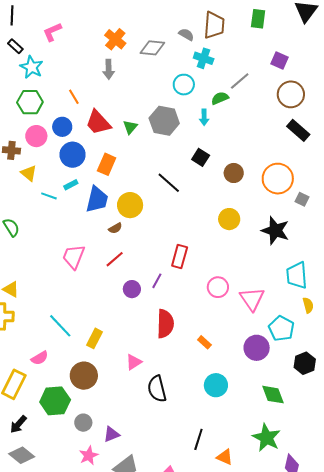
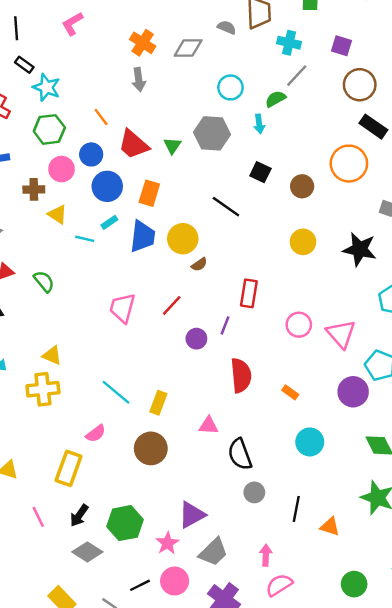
pink L-shape: (52, 32) -> (72, 24), moved
cyan cross: (204, 58) -> (289, 43), moved
orange circle: (278, 179) -> (349, 164), moved
brown semicircle: (115, 228) -> (199, 264), moved
pink triangle: (134, 362) -> (208, 426), turned 42
green hexagon: (55, 401) -> (125, 523), moved
gray circle: (83, 423) -> (254, 492), moved
purple triangle: (111, 434) -> (192, 515), size x1.4

